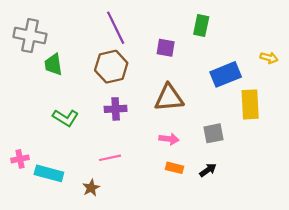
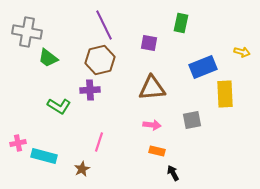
green trapezoid: (53, 64) -> (48, 58), turned -45
purple cross: (116, 109) -> (90, 90), moved
pink line: (110, 158) -> (99, 142), turned -60
black arrow: (208, 170) -> (173, 173), moved, turned -84

